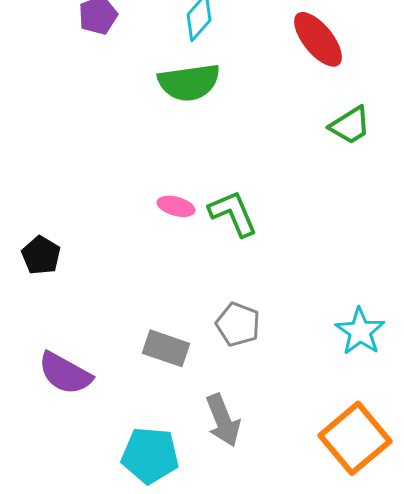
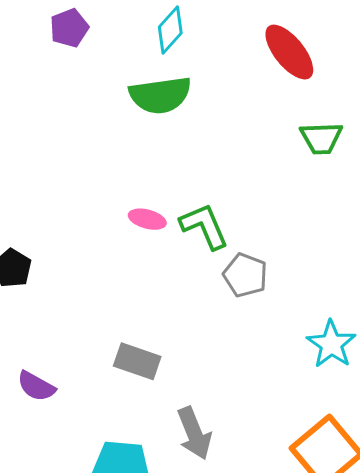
green trapezoid: (350, 125) -> (321, 138), turned 30
gray pentagon: (238, 324) -> (245, 275), moved
purple semicircle: (65, 373) -> (36, 386), size x0.7

